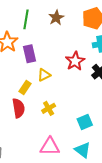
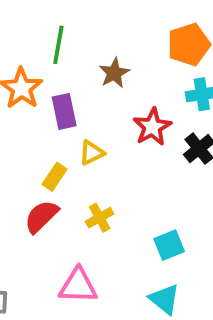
brown star: (56, 18) -> (114, 73), moved
red semicircle: (19, 108) -> (41, 216), turned -126
pink triangle: (50, 147) -> (78, 286), moved

